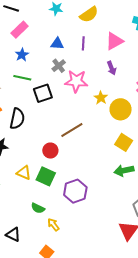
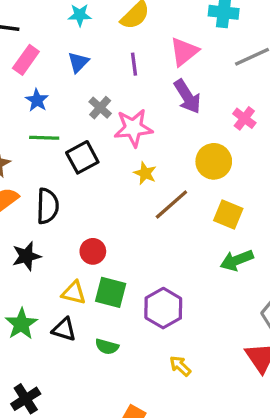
blue triangle: (57, 44) -> (78, 62), moved, turned -40
purple arrow: (112, 68) -> (187, 96), size x1.5
yellow star: (101, 98) -> (145, 173), moved
brown line: (72, 130) -> (171, 205), moved
red circle: (50, 151) -> (93, 251), moved
yellow arrow: (53, 225) -> (180, 366), moved
black triangle: (13, 235) -> (64, 329), moved

